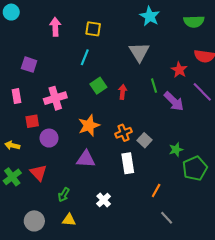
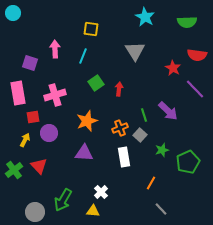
pink arrow: (55, 27) -> (55, 49), moved
green line: (154, 86) -> (144, 115), moved
pink rectangle: (16, 96) -> (18, 93), size x1.6
purple arrow: (174, 101) -> (168, 111), moved
yellow arrow: (12, 145) -> (25, 140), moved, turned 104
green star: (176, 150) -> (162, 150), moved
green arrow: (64, 195) -> (63, 200), moved, size x1.6
yellow triangle: (69, 220) -> (93, 211), moved

